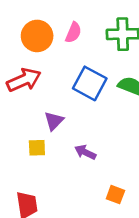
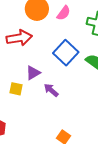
purple arrow: (85, 152) -> (51, 90), moved

